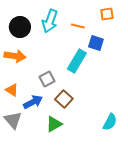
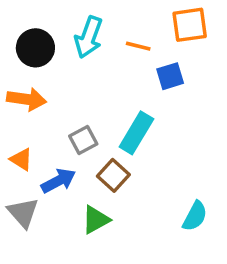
orange square: (107, 14) -> (190, 25), size x1.5
blue square: (96, 43) -> (170, 76), turned -35
cyan rectangle: (77, 61) -> (136, 133), moved

